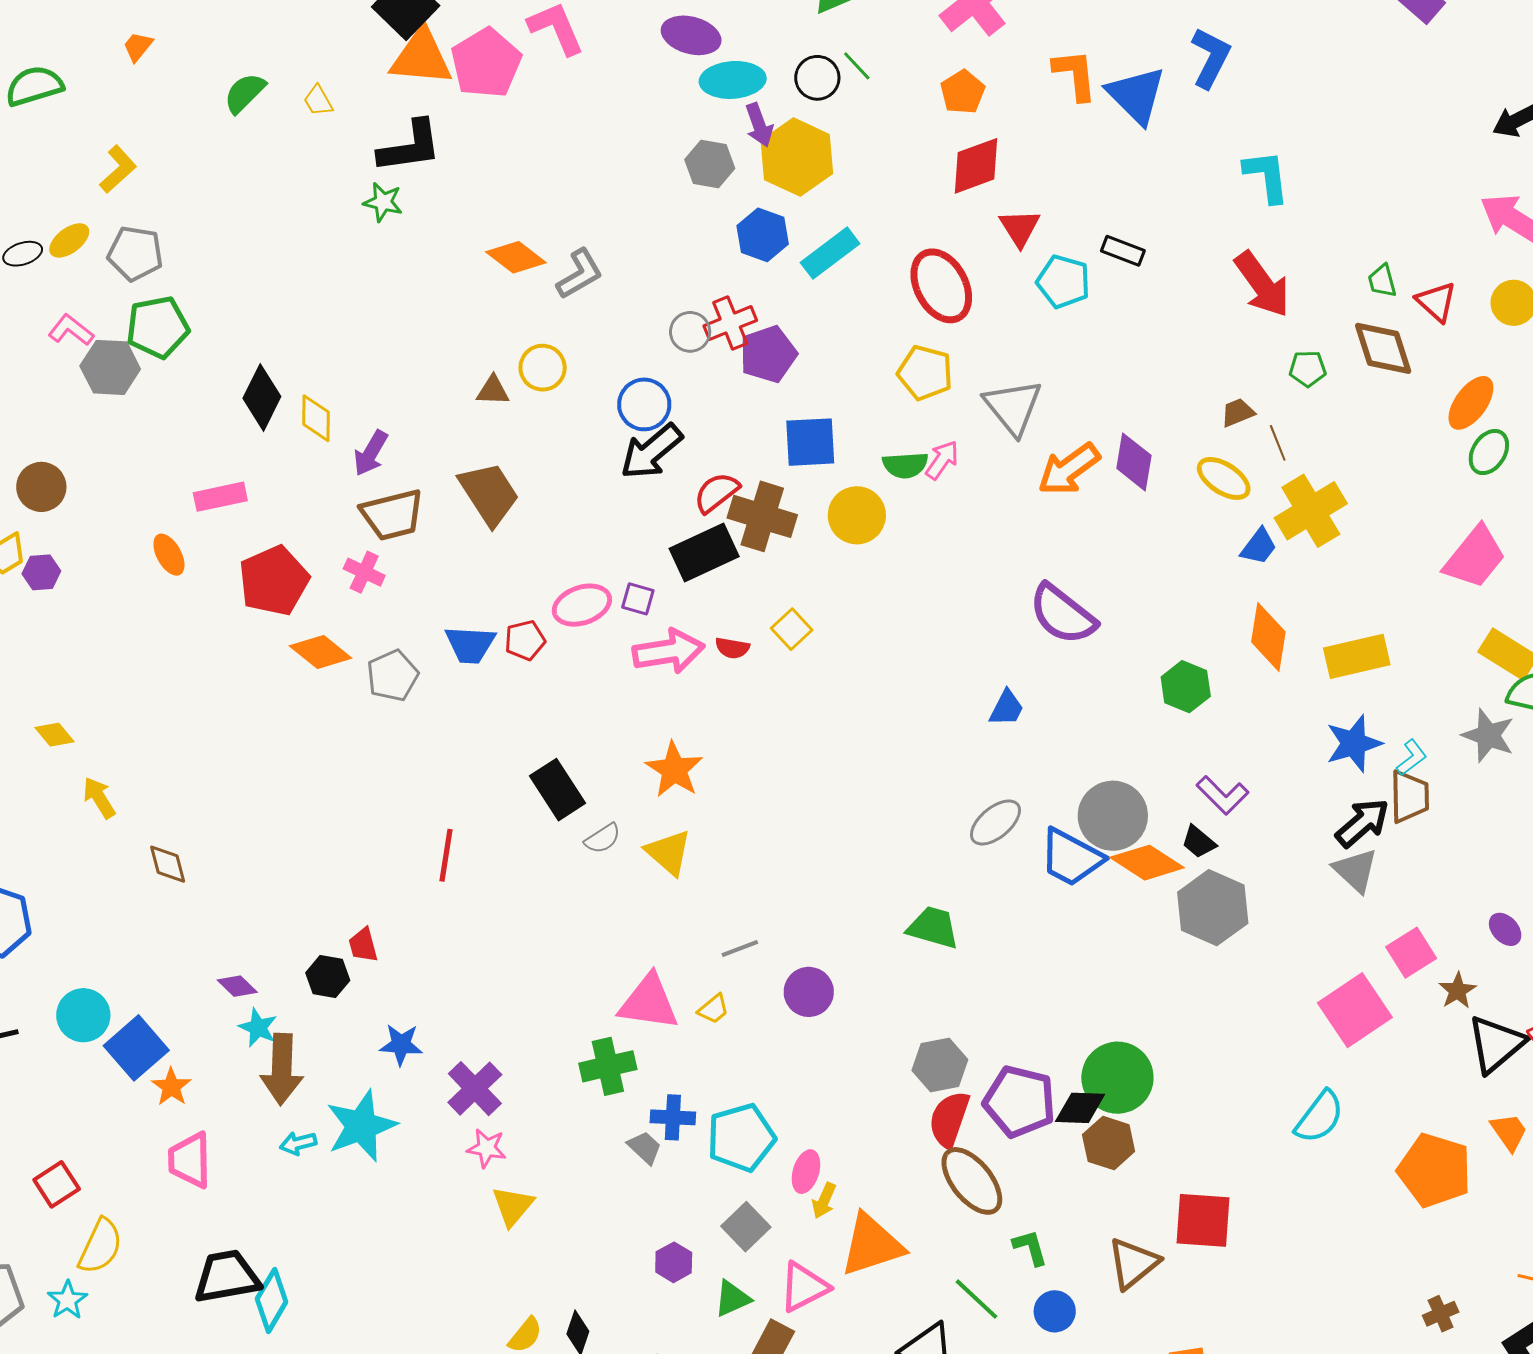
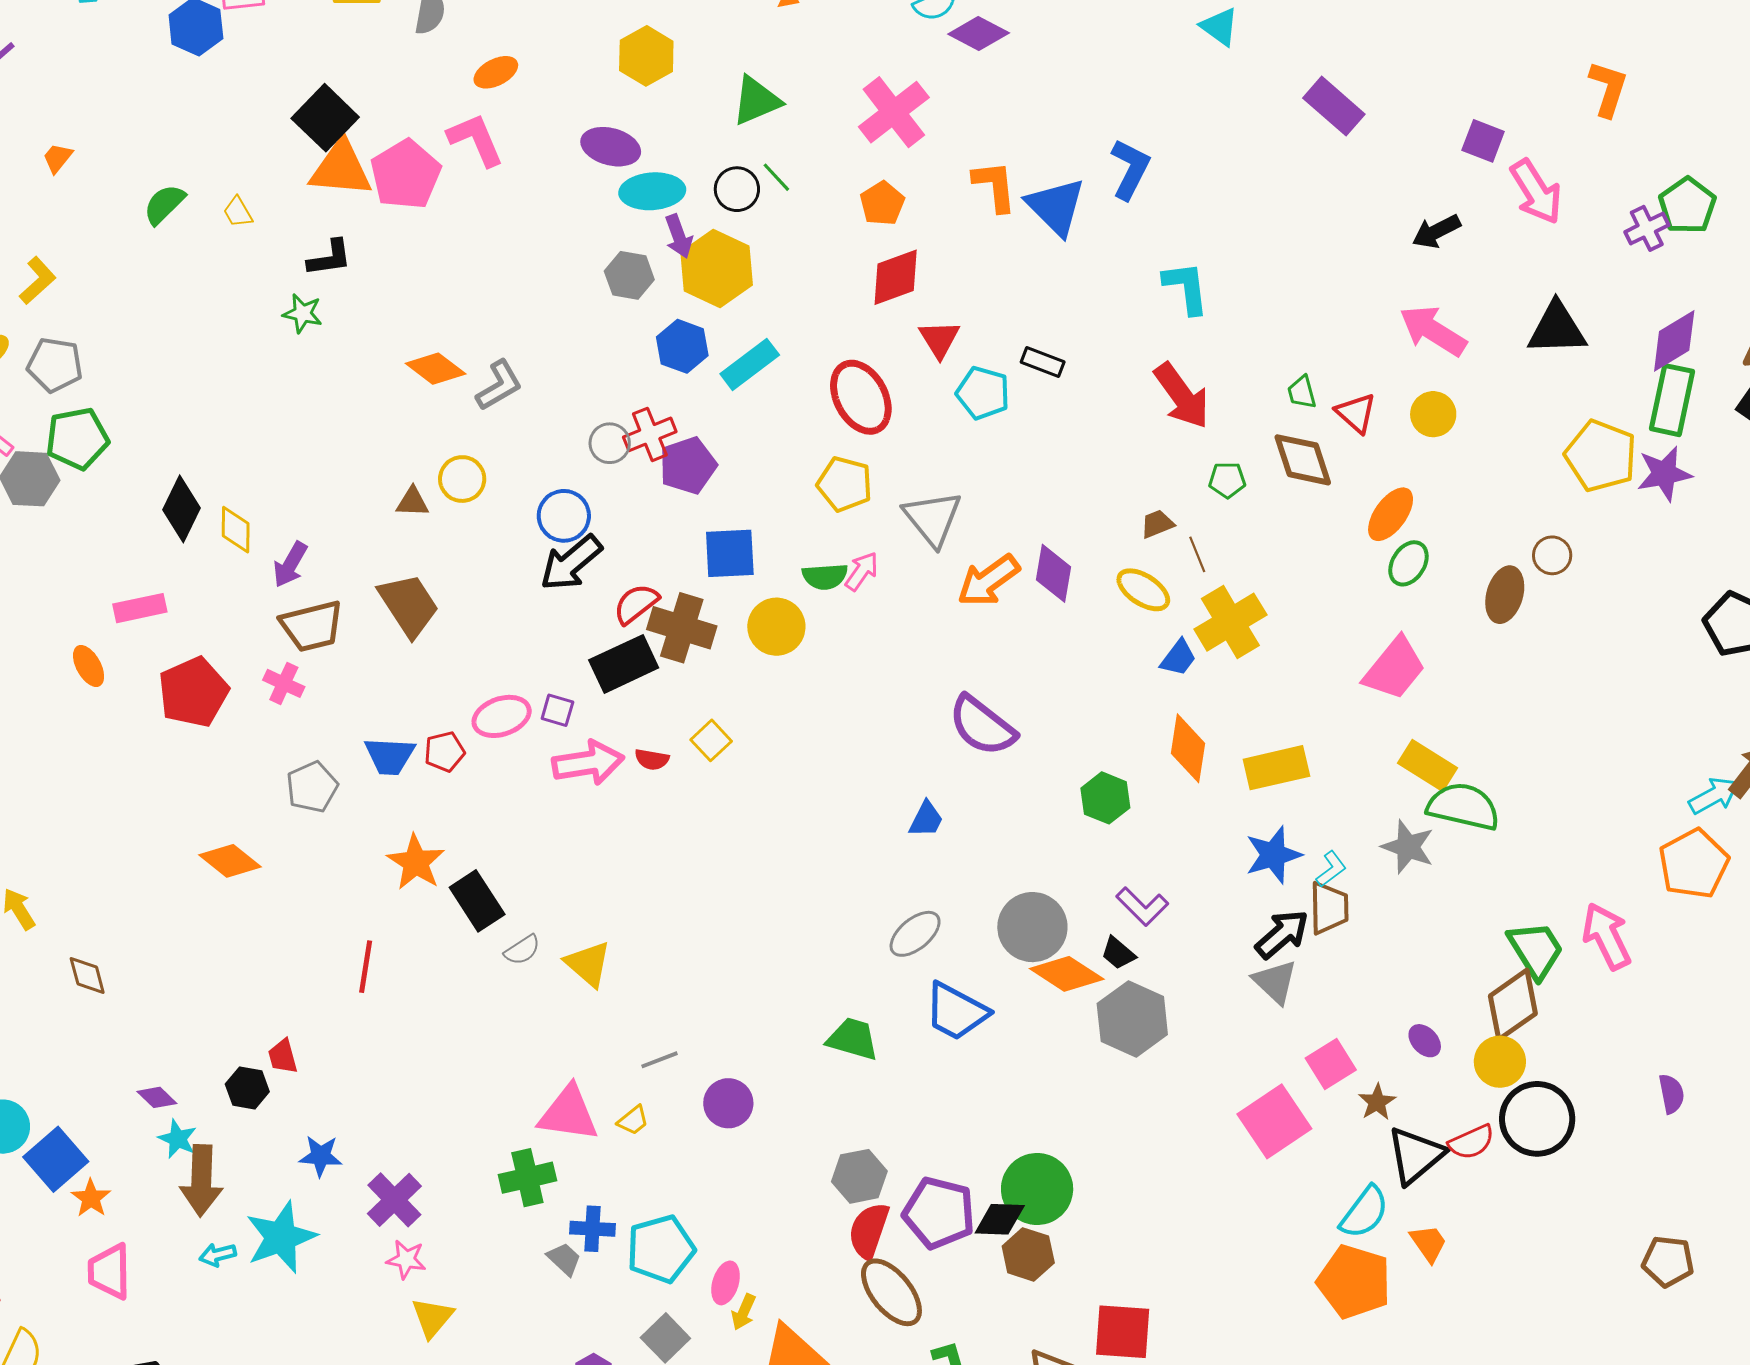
black L-shape: (410, 147) -> (330, 258), size x0.7
orange diamond: (321, 652) -> (230, 861), moved
orange star: (674, 770) -> (416, 862), moved
blue trapezoid: (1071, 858) -> (956, 1012), moved
cyan semicircle: (1319, 1117) -> (1364, 1212), moved

